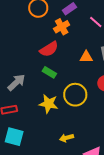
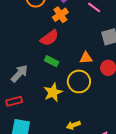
orange triangle: (86, 57) -> (86, 58), moved
yellow star: (49, 104) -> (53, 92), turned -30

